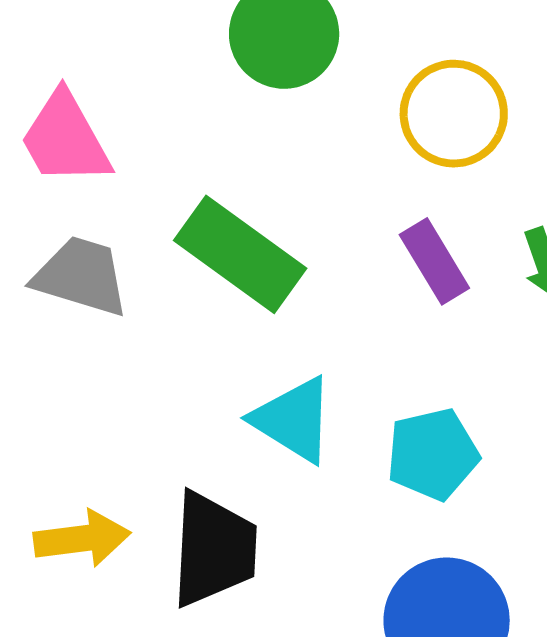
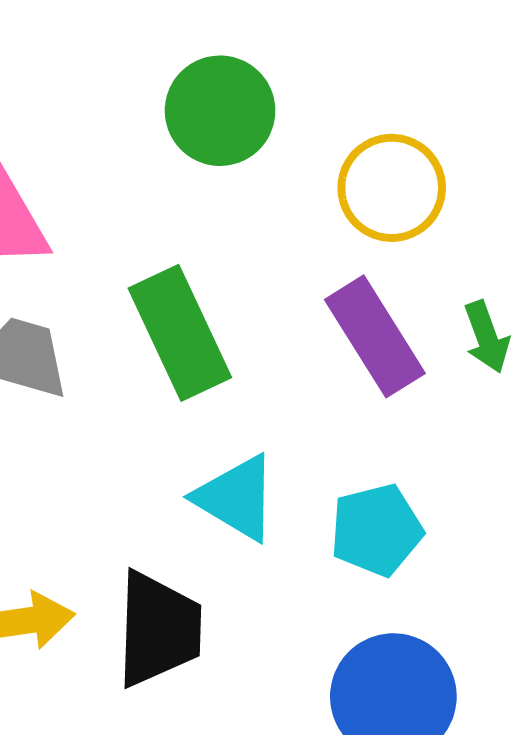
green rectangle: (240, 254) -> (180, 333), turned 30
purple rectangle: (434, 261) -> (375, 336), size x1.4

